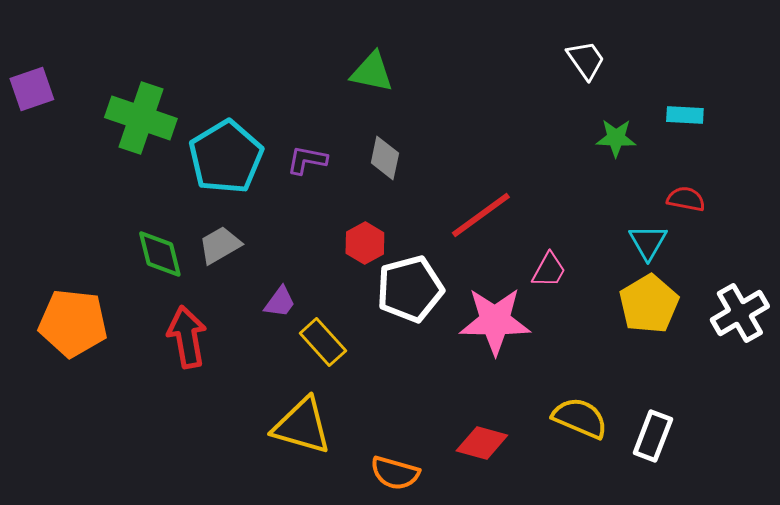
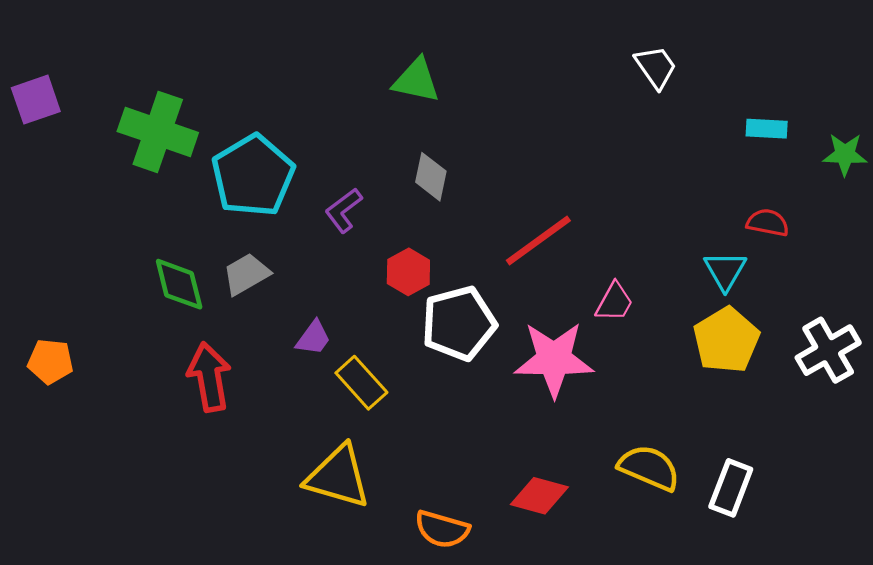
green star: (616, 138) -> (845, 154), moved
purple L-shape: (307, 160) -> (344, 210), moved, turned -48
orange pentagon: (73, 323) -> (50, 361), moved, size x0.6

